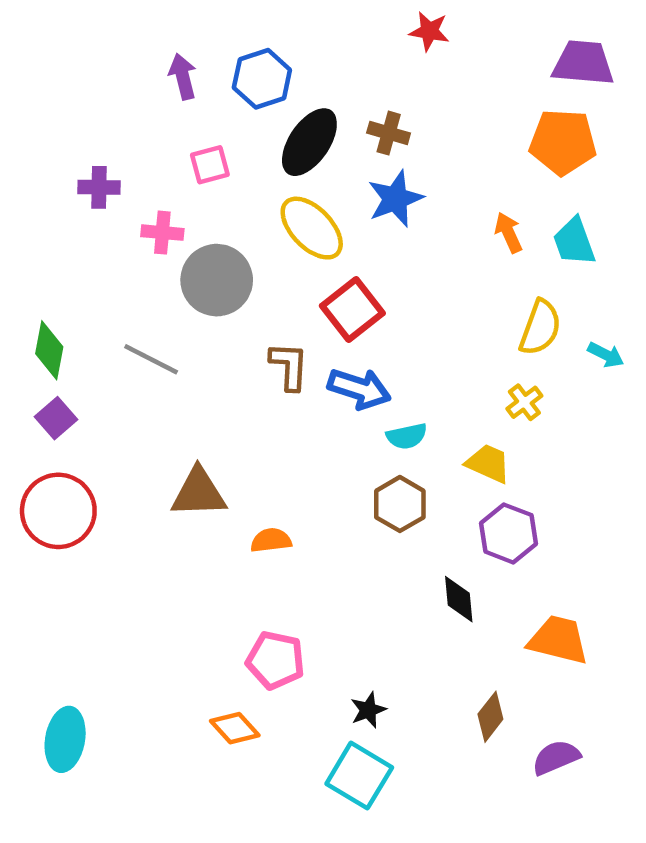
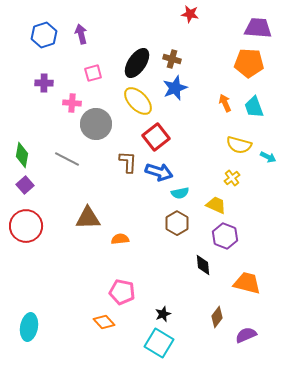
blue hexagon: (262, 79) -> (44, 35), moved
yellow semicircle: (540, 328) -> (239, 145), turned 85

